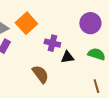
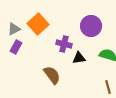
purple circle: (90, 23) -> (91, 26), moved

